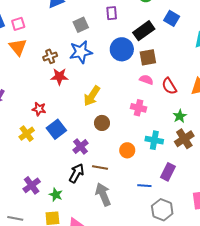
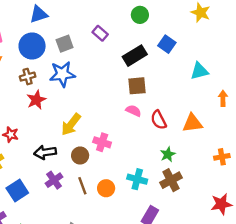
purple rectangle: (112, 13) -> (100, 33), turned -48
blue circle: (122, 49) -> (32, 46), moved
red star: (59, 77) -> (36, 100), turned -30
pink cross: (139, 108) -> (102, 142), moved
blue square: (56, 129) -> (17, 191), moved
brown line: (100, 167) -> (82, 186), moved, turned 56
black arrow: (77, 173) -> (45, 152), moved, turned -132

